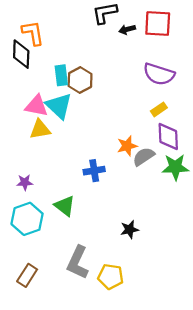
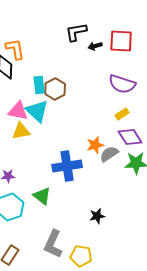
purple diamond: (168, 136) -> (130, 137), turned -30
blue cross: (94, 171) -> (67, 166), size x1.6

